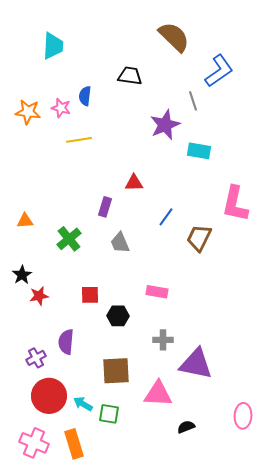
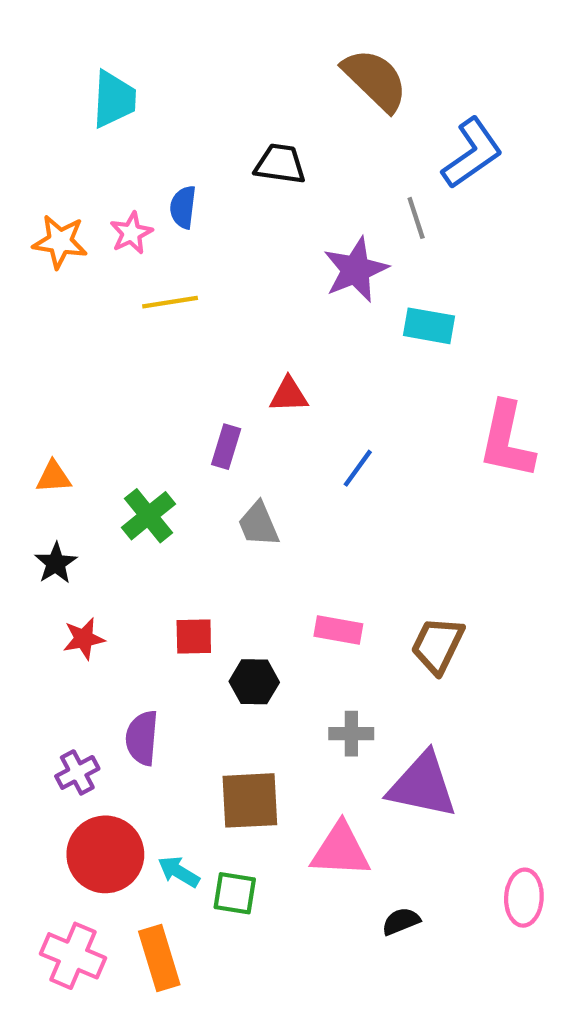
pink star: (61, 108) -> (131, 233), turned 30
brown trapezoid: (199, 238) -> (438, 645), moved
black star: (22, 275) -> (56, 563), moved

